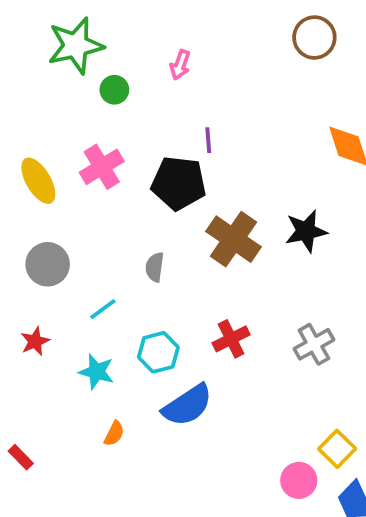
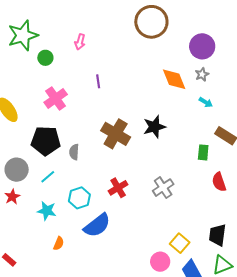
brown circle: (314, 37) -> (151, 22), size x1.4
pink cross: (102, 167) -> (56, 98), moved
black pentagon: (179, 183) -> (46, 141), moved
gray circle: (48, 264) -> (17, 170), moved

